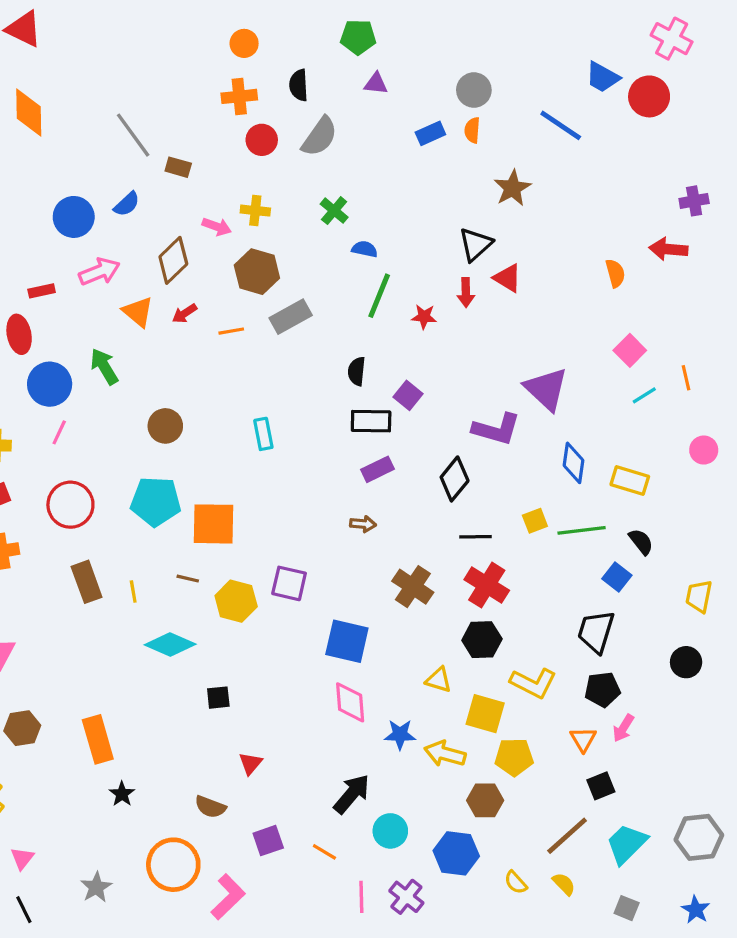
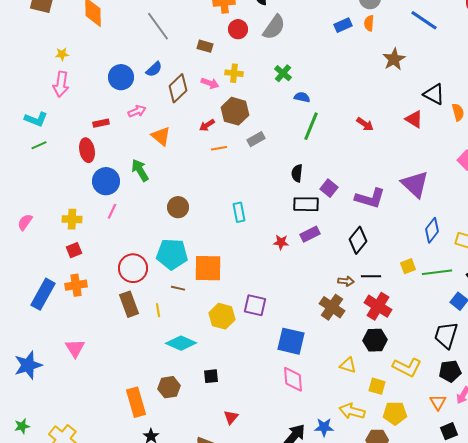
brown rectangle: (178, 167) -> (205, 46), moved
black triangle: (475, 244) -> (434, 94), moved, turned -50
brown diamond: (173, 260) -> (178, 88), moved
pink arrow: (99, 272) -> (137, 111), size x0.7
red triangle: (508, 278) -> (414, 119), moved
red arrow: (466, 293) -> (365, 124), turned -54
red arrow: (185, 313) -> (207, 125), moved
gray rectangle: (291, 317) -> (256, 139), size x0.7
red star: (424, 317) -> (281, 242), moved
purple L-shape: (496, 429) -> (370, 198), moved
blue diamond: (574, 463) -> (432, 230), turned 30
red circle: (70, 505) -> (133, 268), moved
brown arrow: (363, 524) -> (346, 281), moved
brown line: (188, 579) -> (178, 288), moved
yellow square: (485, 714) -> (377, 386), size x0.7
brown hexagon: (22, 728) -> (169, 387), moved
blue star: (400, 734) -> (324, 427), moved

